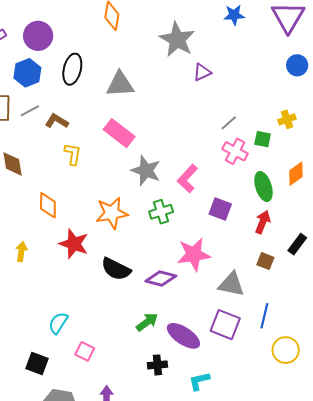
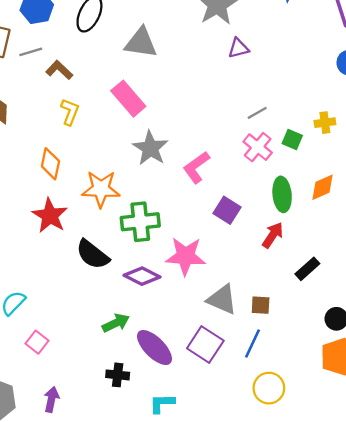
orange diamond: (48, 205) -> (50, 164), moved
green cross: (161, 212) -> (140, 222), moved, size x1.4
brown square: (265, 261) -> (261, 305), moved, turned -30

